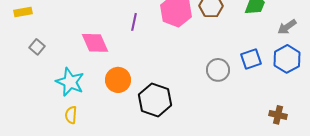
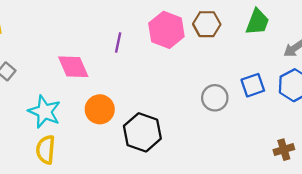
yellow semicircle: (71, 115) -> (46, 150), size x1.4
brown cross: (278, 115) -> (284, 150), turned -30

